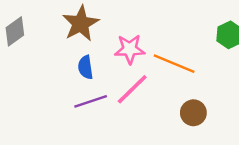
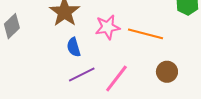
pink line: (132, 89) -> (116, 79), moved

